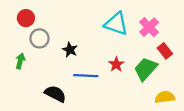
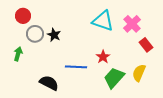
black star: (70, 50) -> (54, 35), moved
green trapezoid: (146, 69) -> (114, 78), moved
yellow semicircle: (165, 97) -> (139, 73), moved, turned -60

